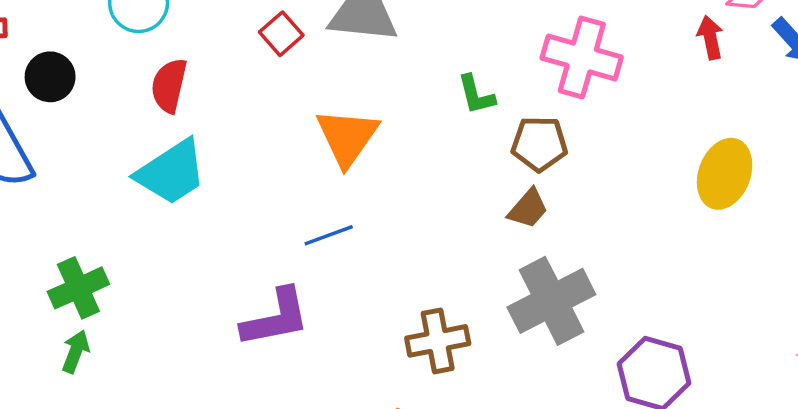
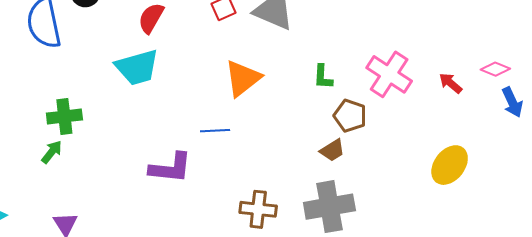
red arrow: (710, 38) -> (451, 83), moved, turned -55

